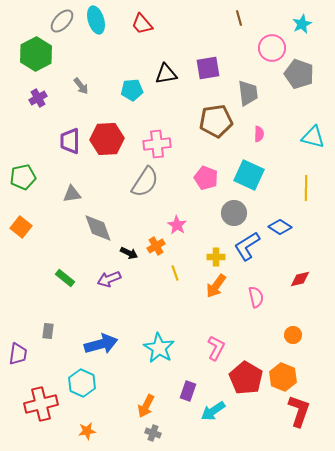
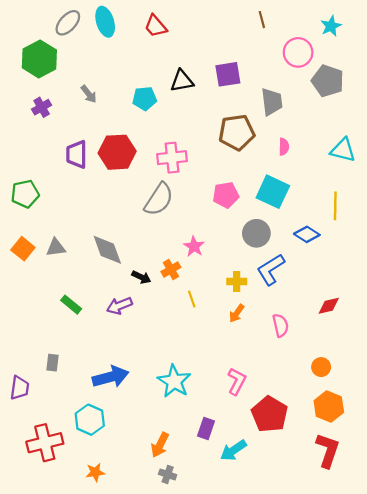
pink pentagon: (206, 178) -> (226, 195), turned -30
gray triangle: (72, 194) -> (56, 248), moved
blue diamond: (280, 227) -> (307, 234), moved
orange arrow: (216, 286) -> (237, 313), size x0.7
orange hexagon: (283, 377) -> (329, 407), moved

